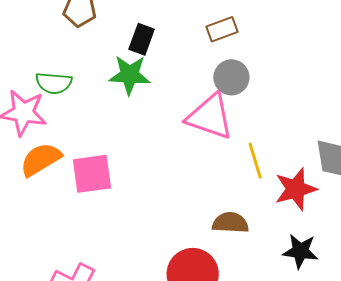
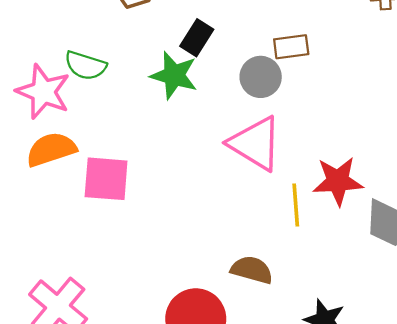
gray circle: (231, 77) -> (261, 77), moved
red star: (296, 189) -> (338, 181), moved

